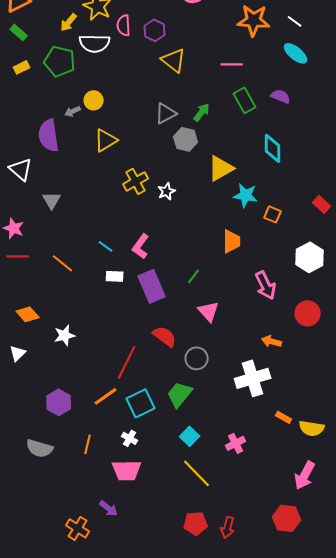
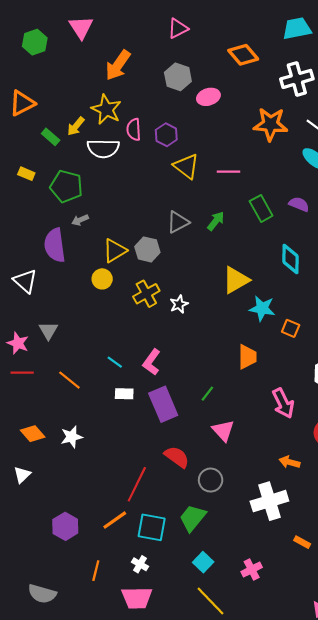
green rectangle: (19, 32) -> (51, 137), moved
green pentagon: (60, 61) -> (66, 186), moved
pink line: (232, 64) -> (228, 172), moved
yellow rectangle: (22, 67) -> (26, 174), turned 49
yellow circle: (94, 100) -> (102, 279), moved
gray hexagon: (186, 139) -> (147, 249), moved
gray triangle: (52, 200) -> (48, 331), moved
white star: (65, 335) -> (72, 437), moved
cyan square: (141, 403) -> (152, 527), turned 36
gray semicircle: (40, 448) -> (42, 594), moved

